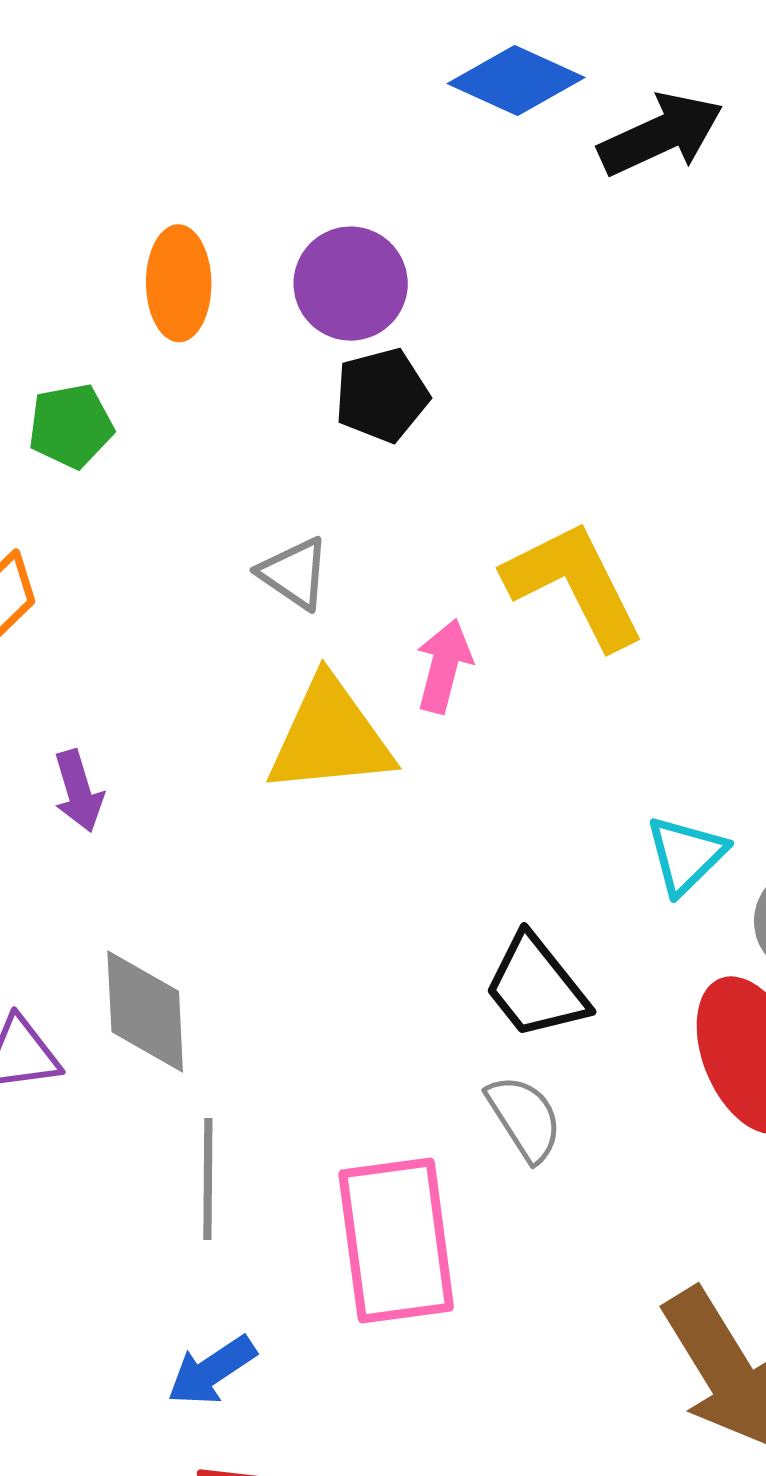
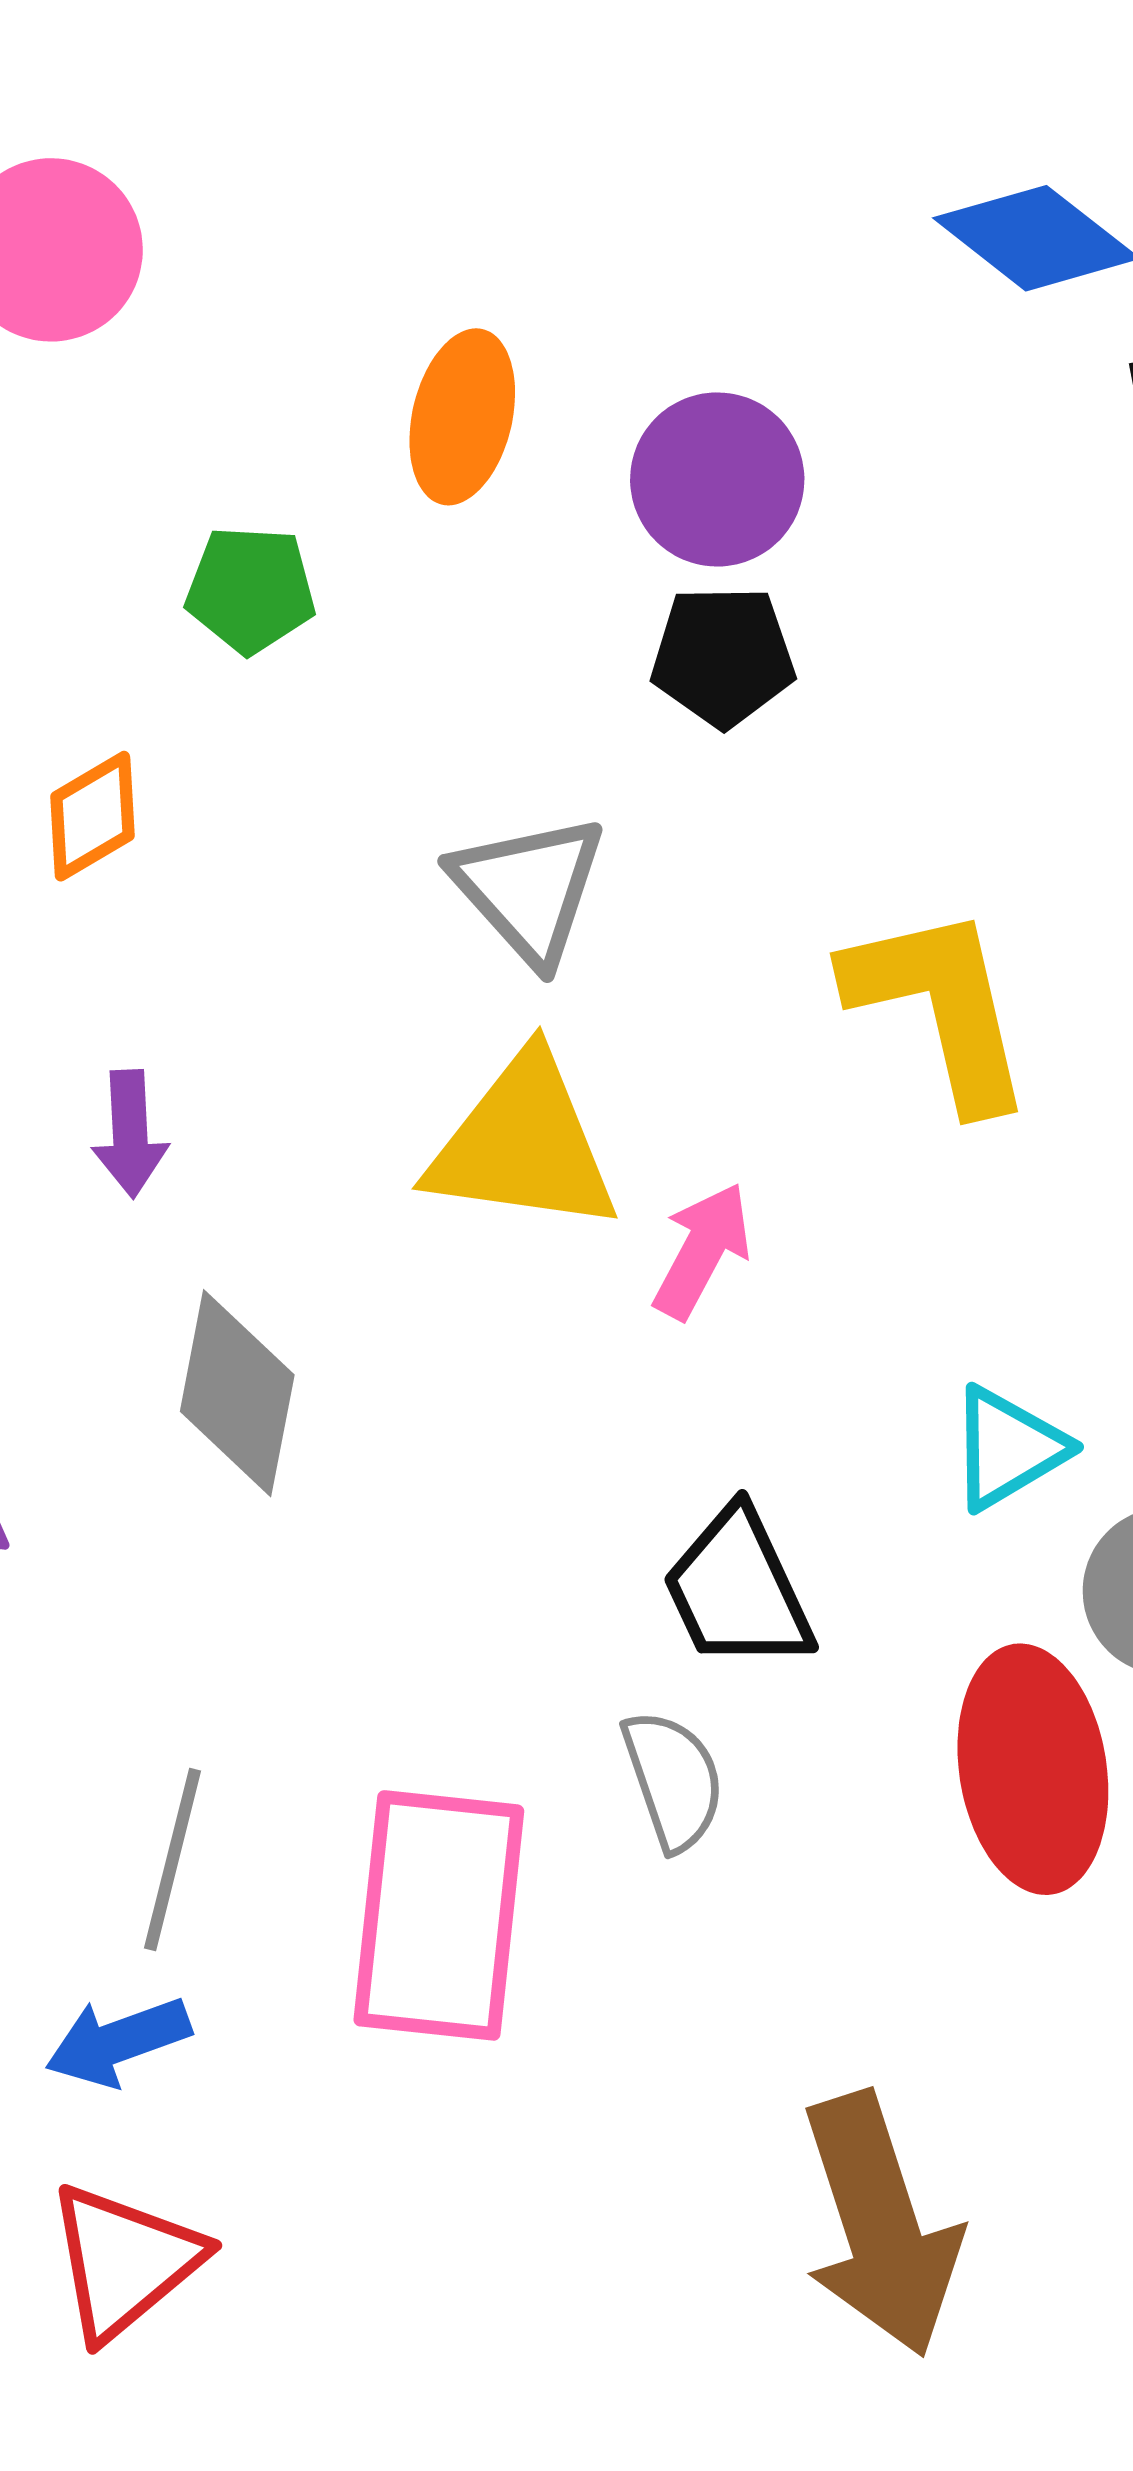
gray triangle: (294, 573) -> (529, 889), size x1.4
pink arrow: (444, 666) -> (702, 1251), moved
gray diamond: (145, 1011) -> (237, 1393), moved
gray line: (208, 1179) -> (173, 1859), moved

